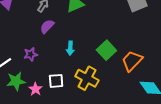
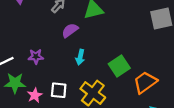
purple semicircle: (47, 26) -> (70, 30), moved

